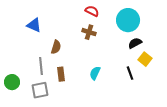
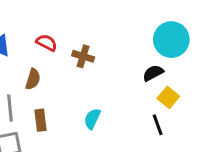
red semicircle: (92, 11) -> (47, 43), moved
cyan circle: (128, 20) -> (171, 40), moved
black line: (130, 73) -> (158, 125), moved

